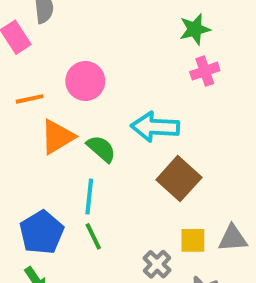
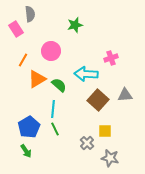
green star: (195, 29) -> (75, 25), moved
pink cross: (205, 71) -> (111, 58), moved
orange line: (30, 99) -> (23, 60), turned -48
gray triangle: (233, 238) -> (125, 95), moved

